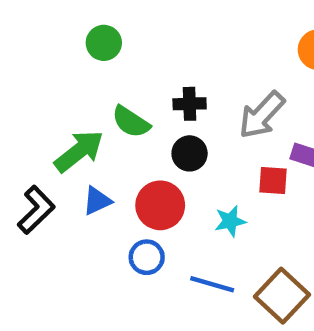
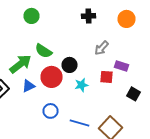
black cross: (190, 104) -> (88, 16), moved
gray arrow: (262, 115) -> (102, 48), size x0.7
red circle: (160, 205) -> (52, 77), moved
cyan star: (230, 221) -> (82, 85), moved

